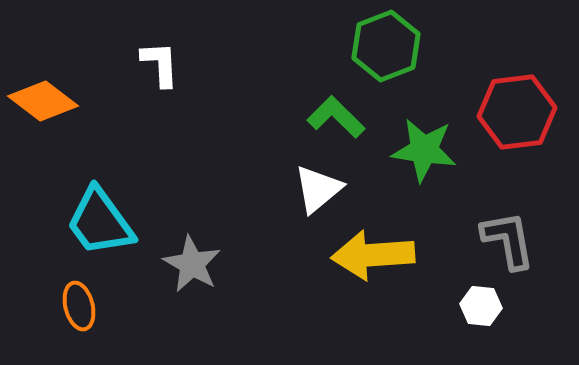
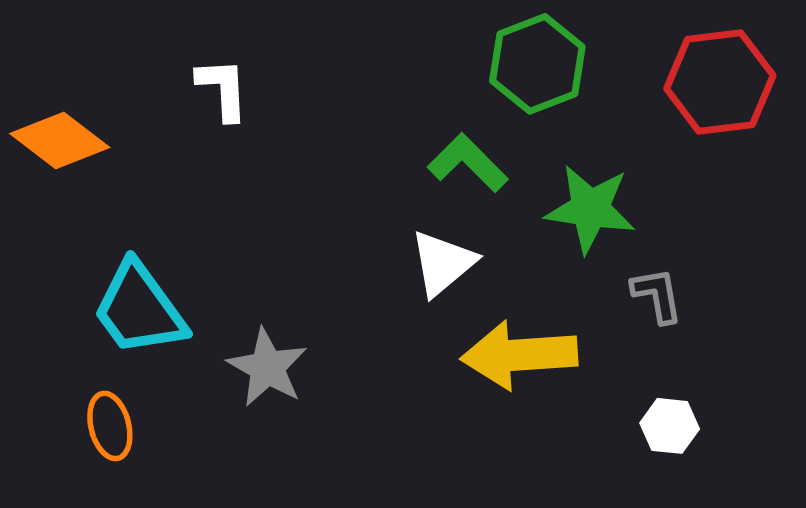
red hexagon: (517, 112) -> (720, 82), moved
gray L-shape: (508, 240) -> (657, 295), moved, size x0.7

